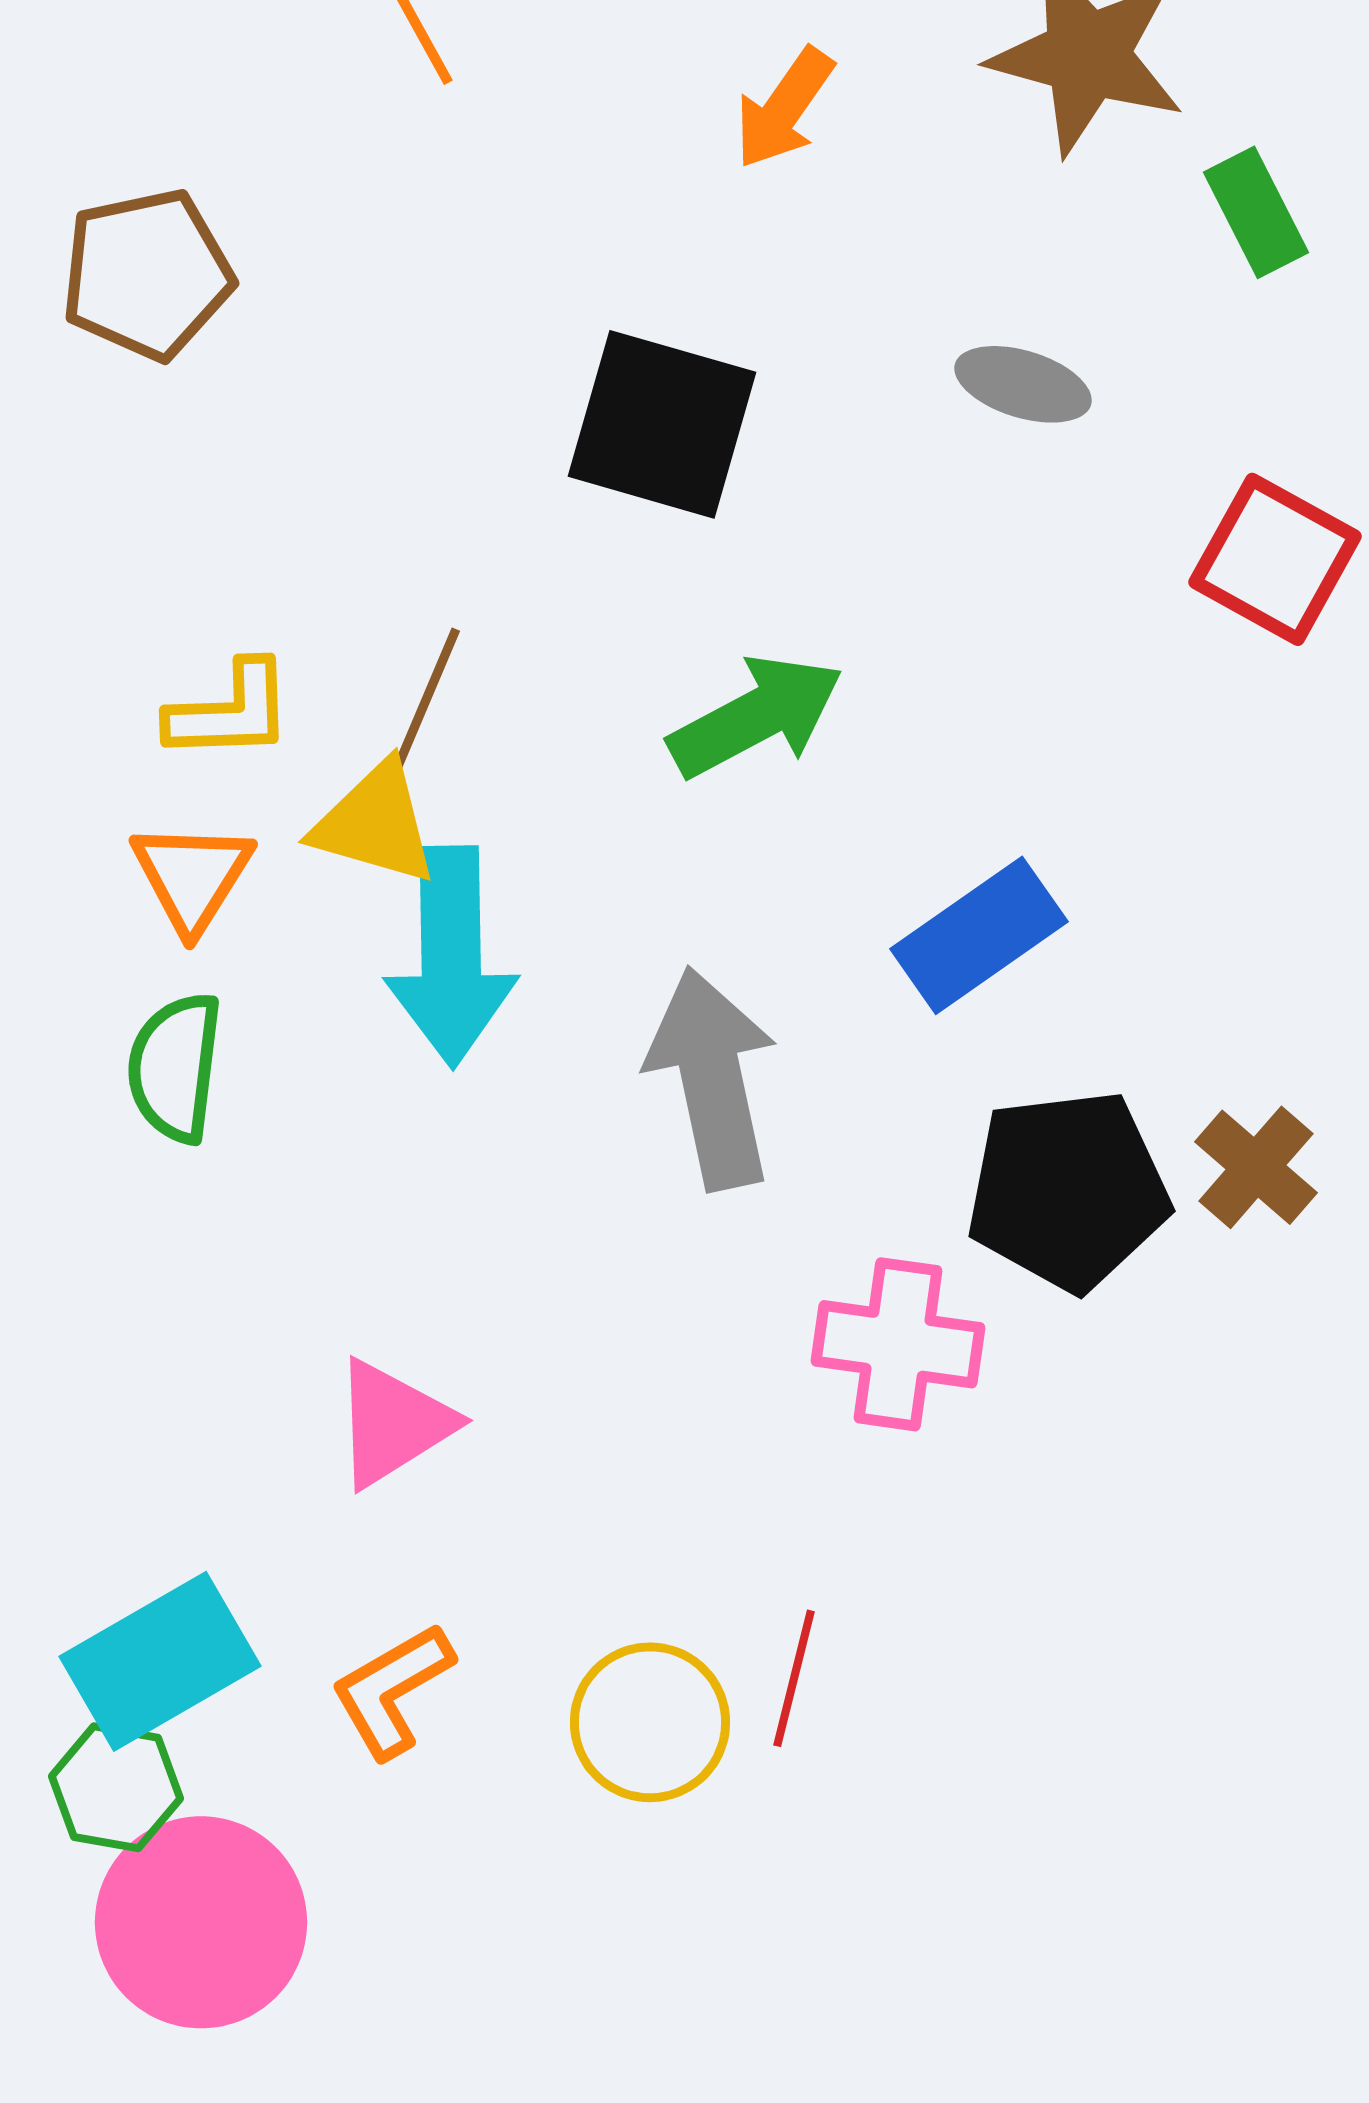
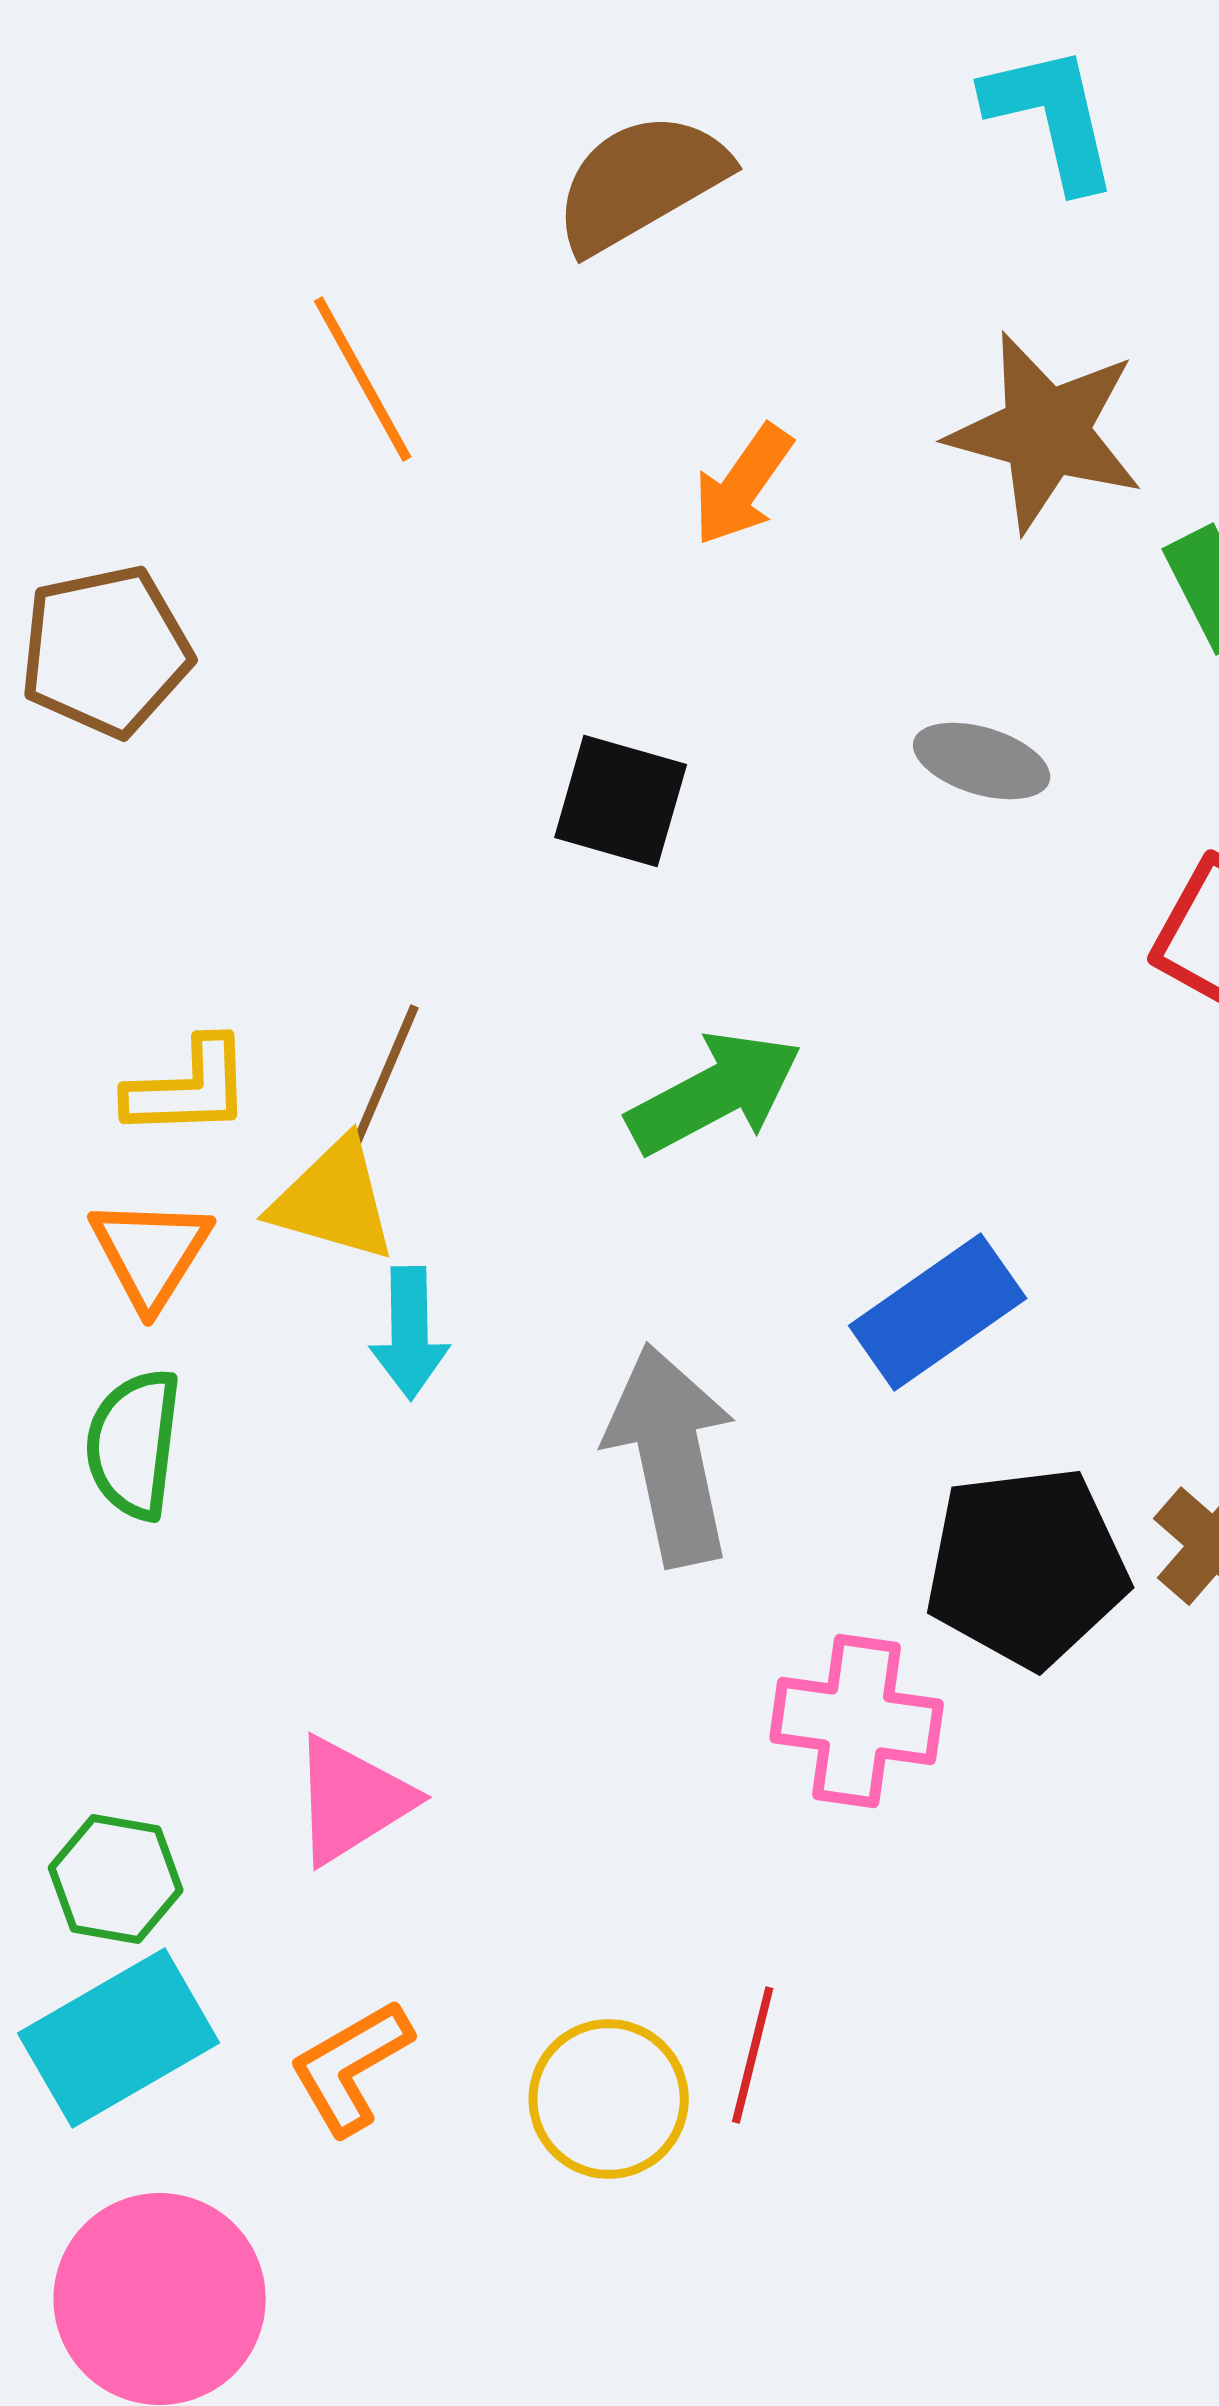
black square: (662, 424) -> (621, 801), size x0.7
cyan arrow: (451, 956) -> (410, 1333), size x0.6
green hexagon: (116, 1787) -> (116, 1879), moved

